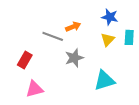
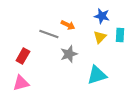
orange arrow: (73, 27) -> (68, 25), turned 48
pink triangle: (34, 89) -> (21, 83), moved

